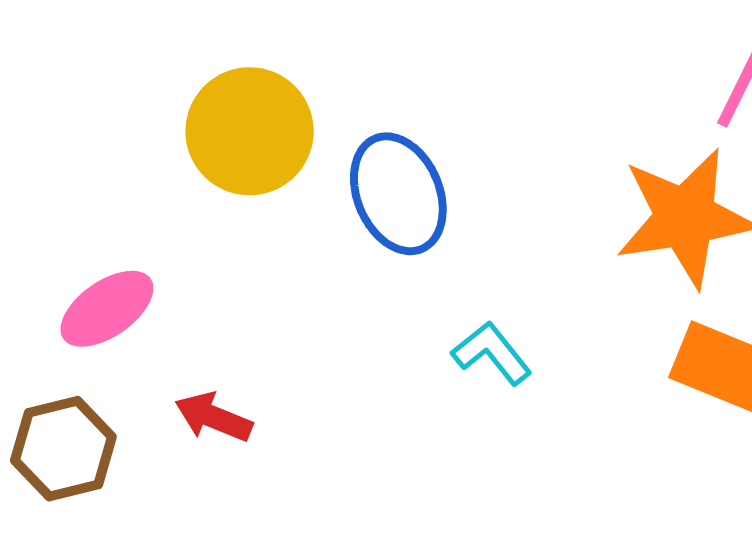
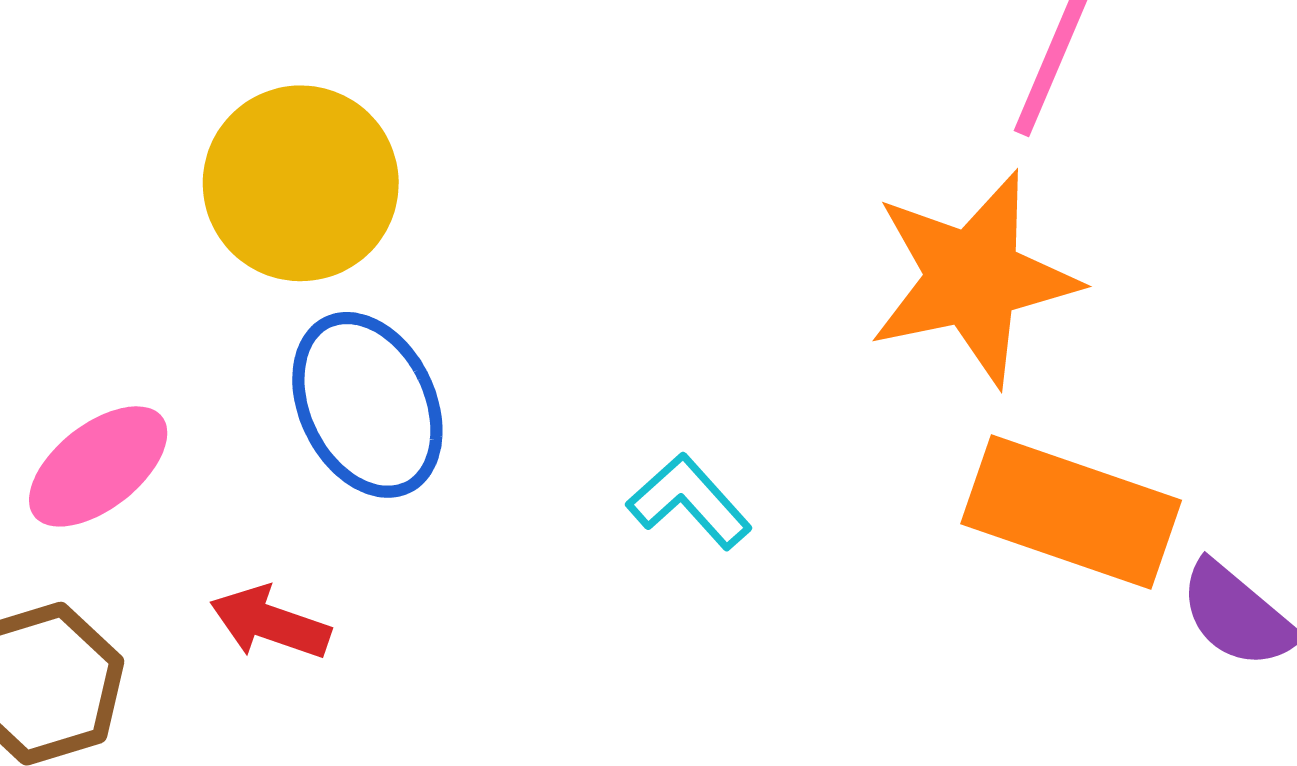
blue ellipse: (398, 194) -> (367, 405), moved

